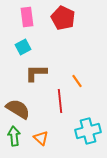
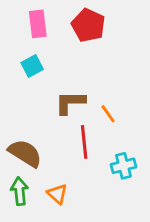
brown L-shape: (36, 73) -> (70, 103), moved
cyan cross: (88, 131) -> (123, 166), moved, size x0.7

